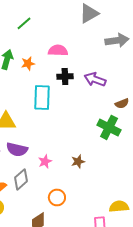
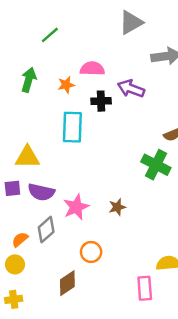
orange star: (28, 63) -> (66, 85), moved
purple arrow: (95, 79) -> (131, 89), moved
pink star: (45, 161) -> (76, 207), size x1.5

